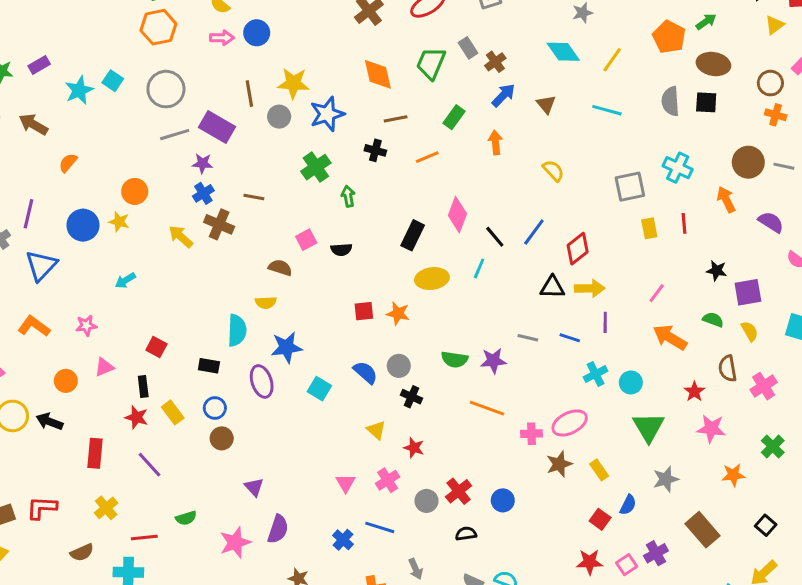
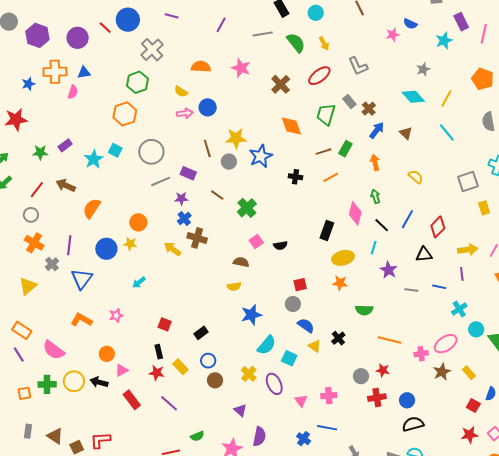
orange hexagon: (158, 27) -> (125, 114), moved
cyan line: (607, 110) -> (447, 132), turned 42
brown line: (396, 119) -> (324, 152), moved
purple rectangle: (217, 127) -> (188, 173), size x0.7
orange semicircle: (68, 163) -> (92, 208), size x1.5
green cross: (316, 167) -> (247, 208), moved
green arrow: (348, 196) -> (375, 196), moved
brown line: (254, 197) -> (217, 195), moved, turned 32
yellow arrow: (590, 288) -> (468, 250), moved
orange star: (398, 313) -> (340, 283), moved
cyan semicircle: (237, 330) -> (267, 345), moved, turned 45
purple star: (493, 361) -> (389, 270), moved, turned -30
black rectangle: (209, 366) -> (201, 333), turned -40
gray circle: (399, 366) -> (293, 304), moved
pink triangle: (104, 367) -> (122, 370), moved
purple ellipse: (262, 381) -> (274, 384), moved
cyan circle: (631, 382) -> (476, 329), moved
cyan square: (319, 389) -> (289, 358), moved
black cross: (412, 397) -> (338, 338), turned 32
yellow triangle: (376, 430) -> (315, 346), moved
red star: (414, 448) -> (383, 370), moved
red rectangle: (95, 453) -> (132, 400), turned -36
pink cross: (388, 480) -> (329, 396), turned 35
red cross: (459, 491) -> (377, 398), turned 36
gray circle: (426, 501) -> (361, 376), moved
yellow cross: (106, 508) -> (249, 374), moved
black semicircle: (466, 534) -> (413, 424), moved, size x1.5

